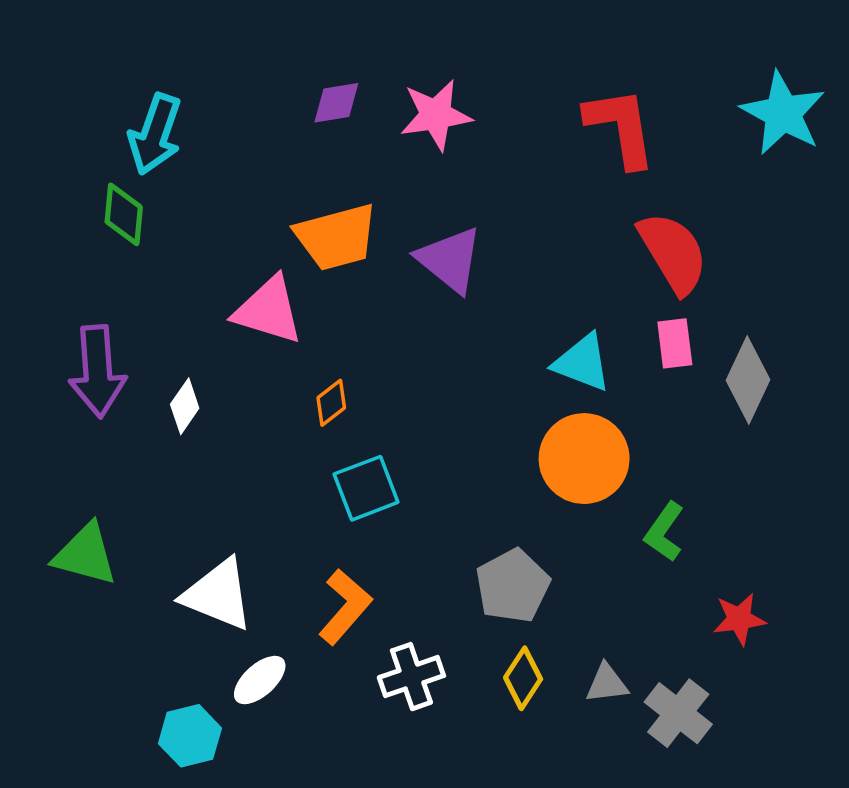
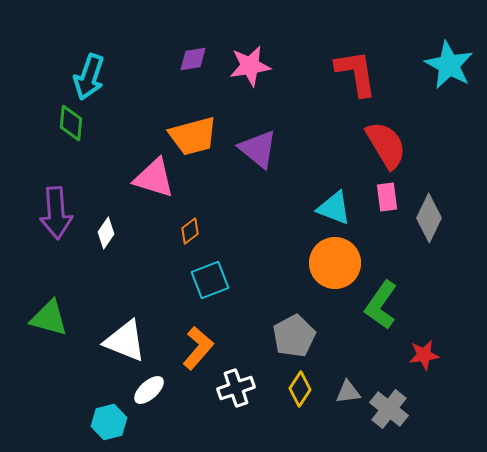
green L-shape: (664, 532) -> (381, 305), size x1.4

